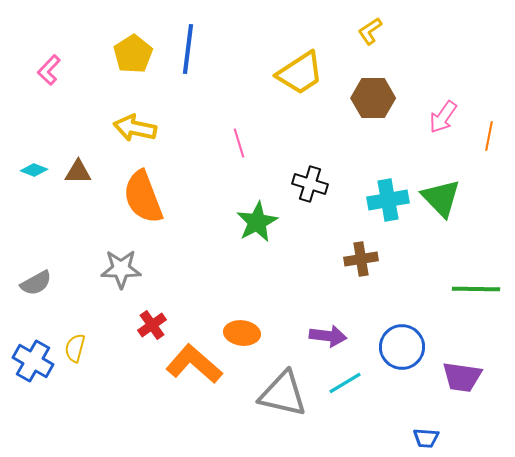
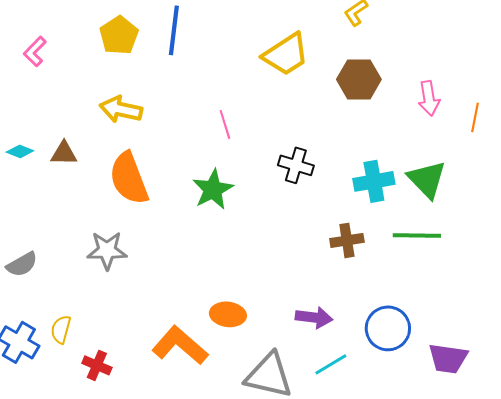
pink arrow: (443, 117) -> (429, 98), turned -44
green star: (257, 222) -> (213, 189), moved
green line: (476, 289) -> (417, 235), moved
red cross: (152, 325) -> (97, 365), moved, turned -32

